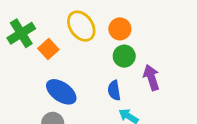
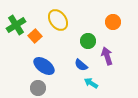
orange circle: (120, 29) -> (113, 22), moved
blue semicircle: (114, 90) -> (81, 65), turned -40

